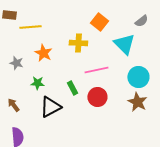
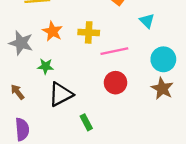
yellow cross: (78, 43) -> (89, 32), moved
cyan triangle: (124, 44) -> (147, 21), size x0.6
gray star: (16, 63) -> (21, 43), size x1.5
green rectangle: (72, 88) -> (86, 122), moved

